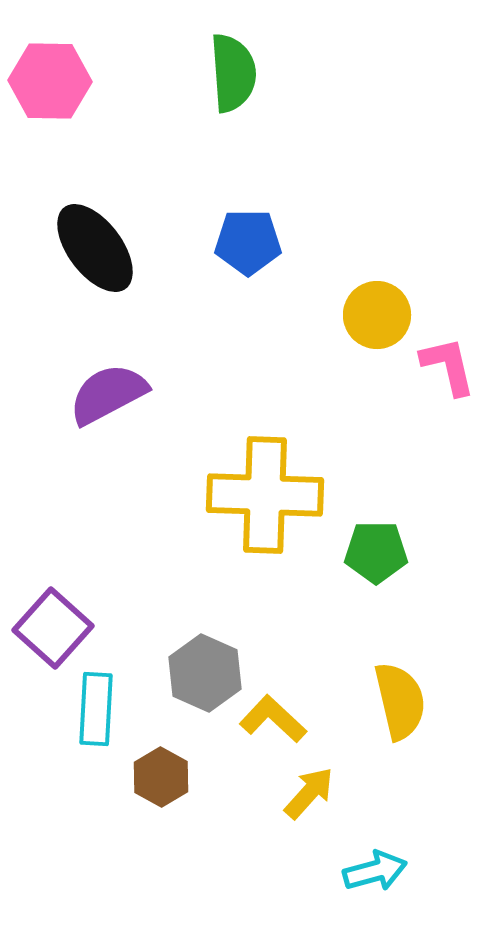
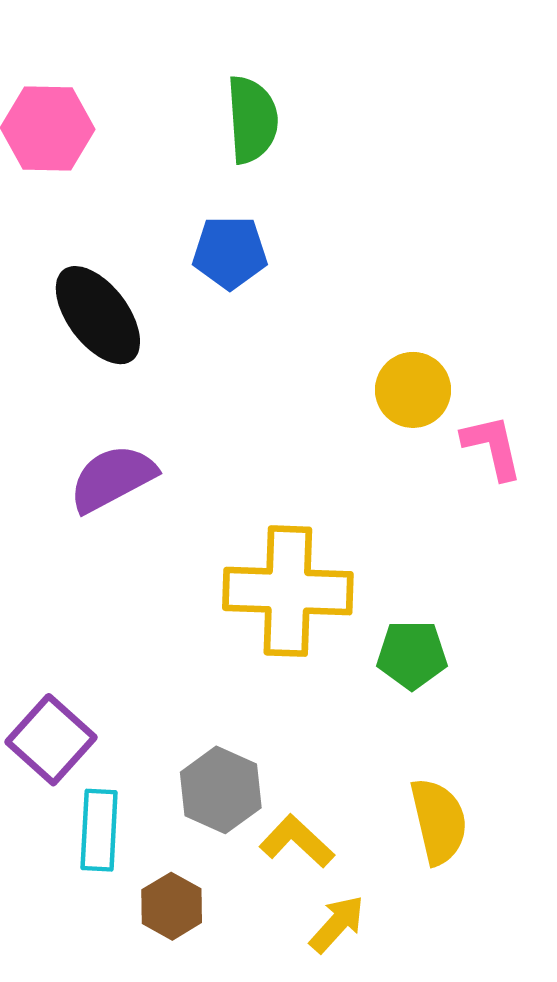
blue pentagon: (248, 242) -> (230, 253), moved

